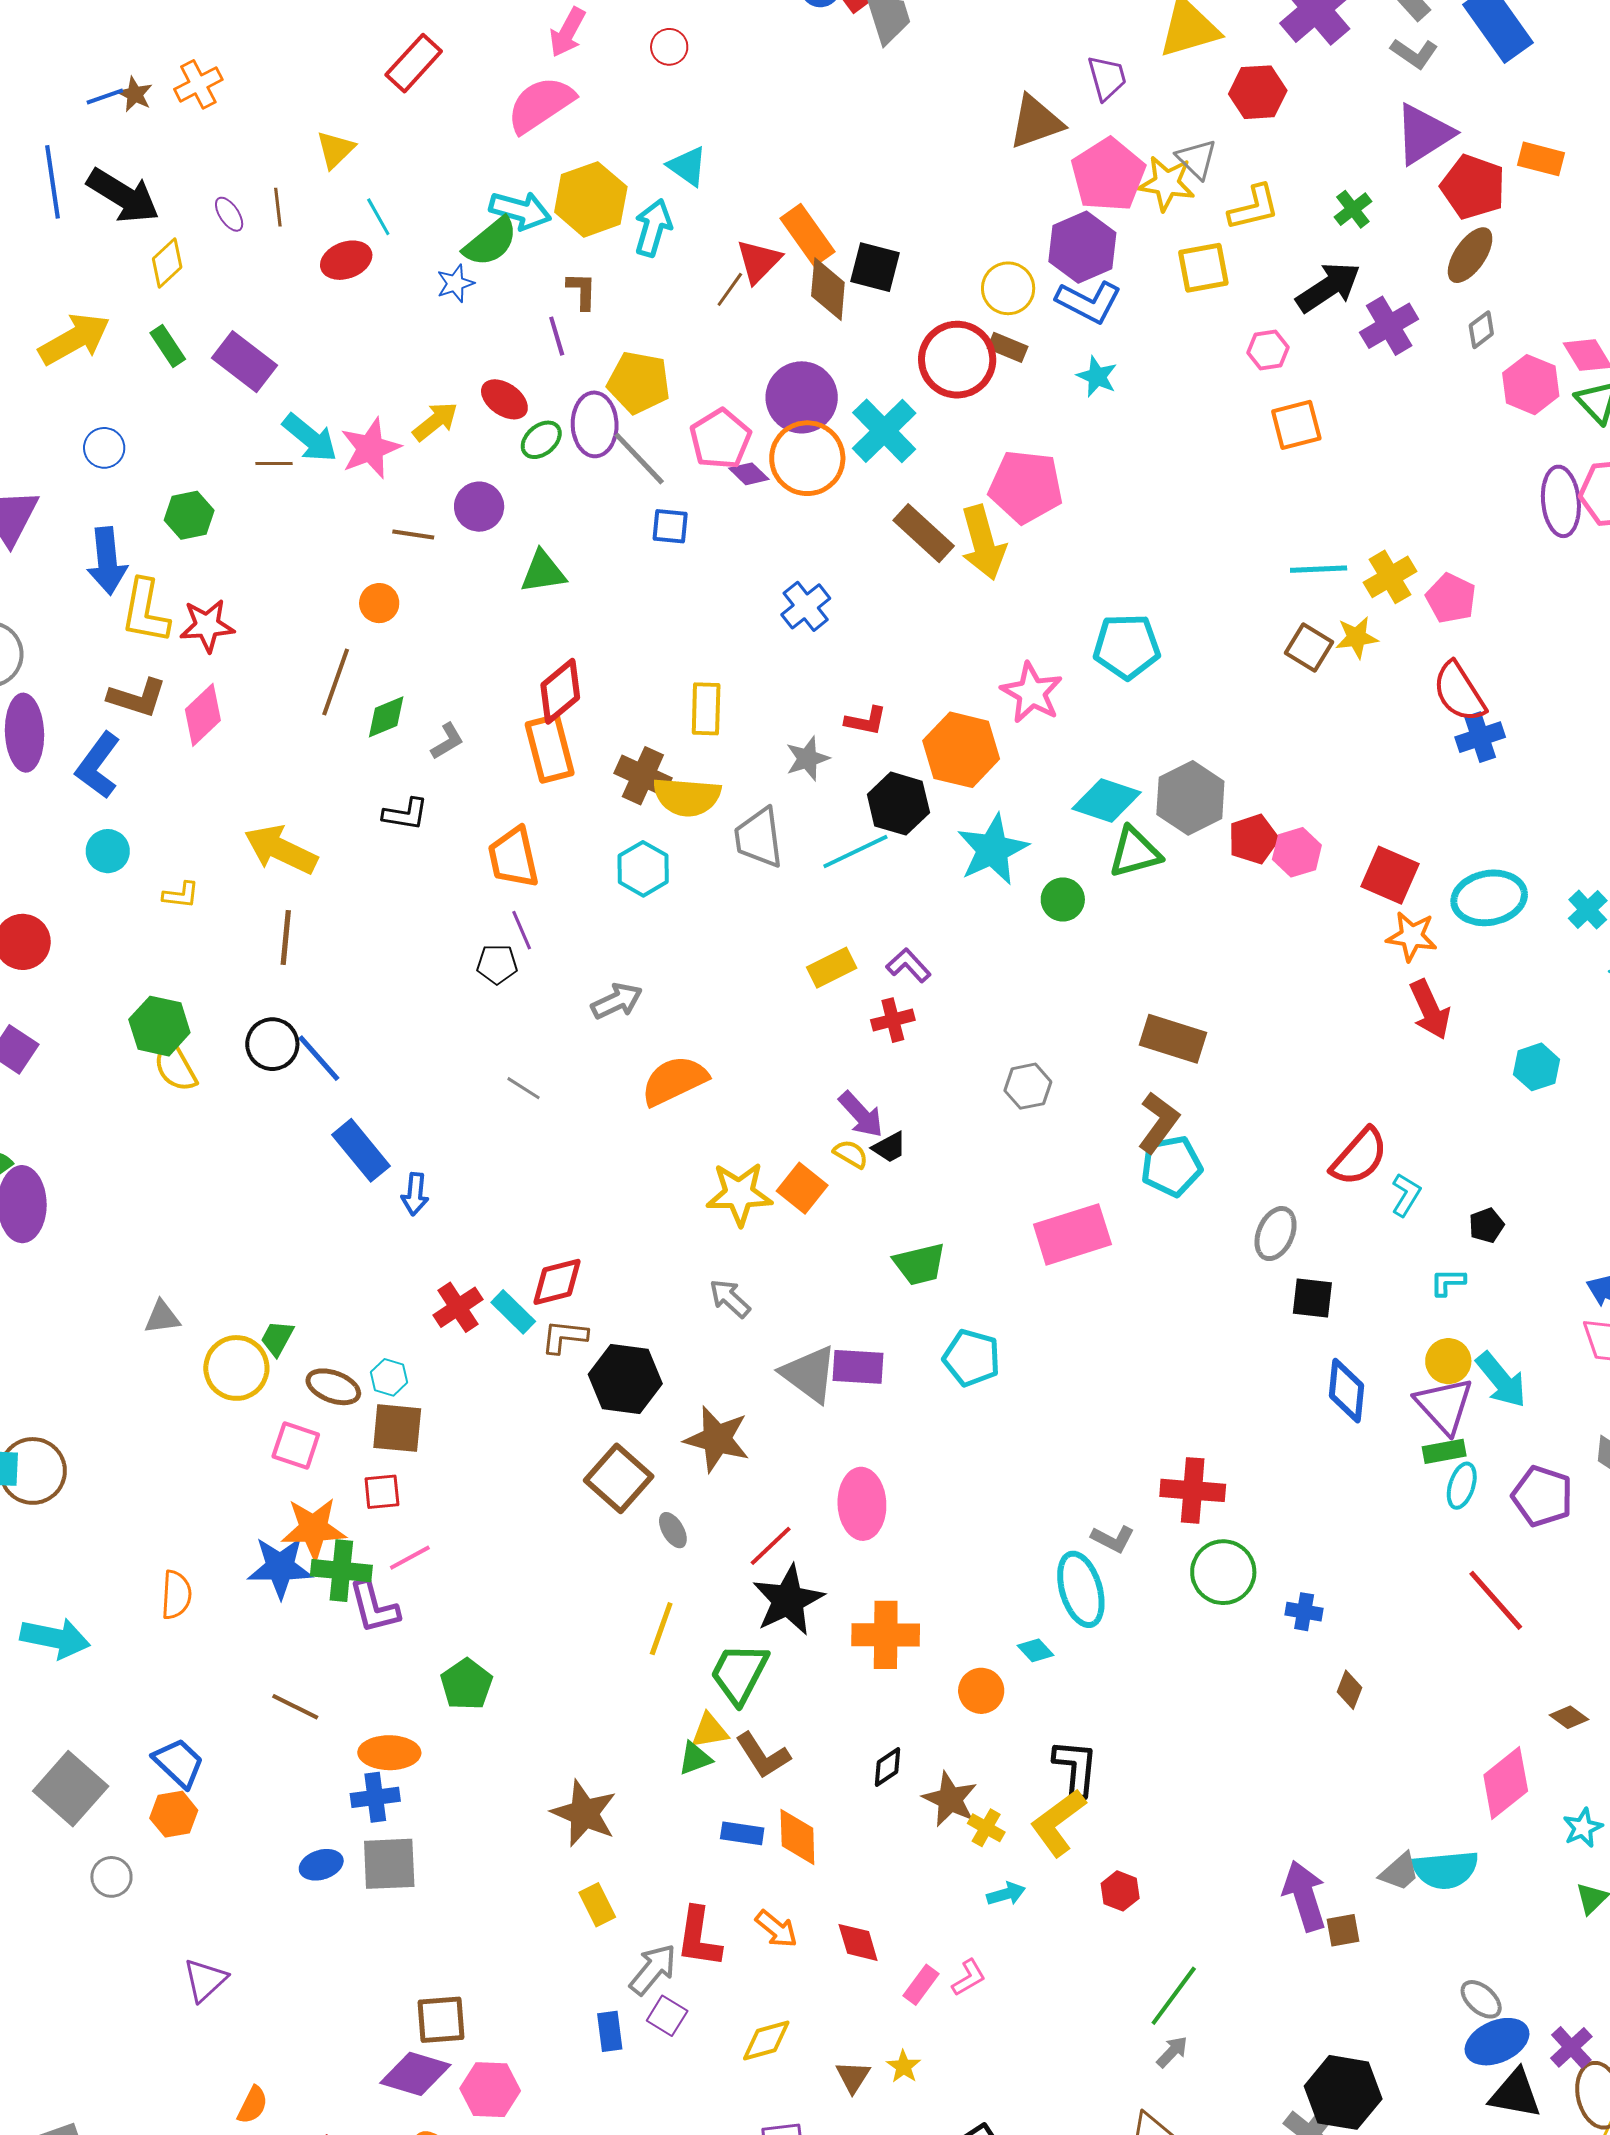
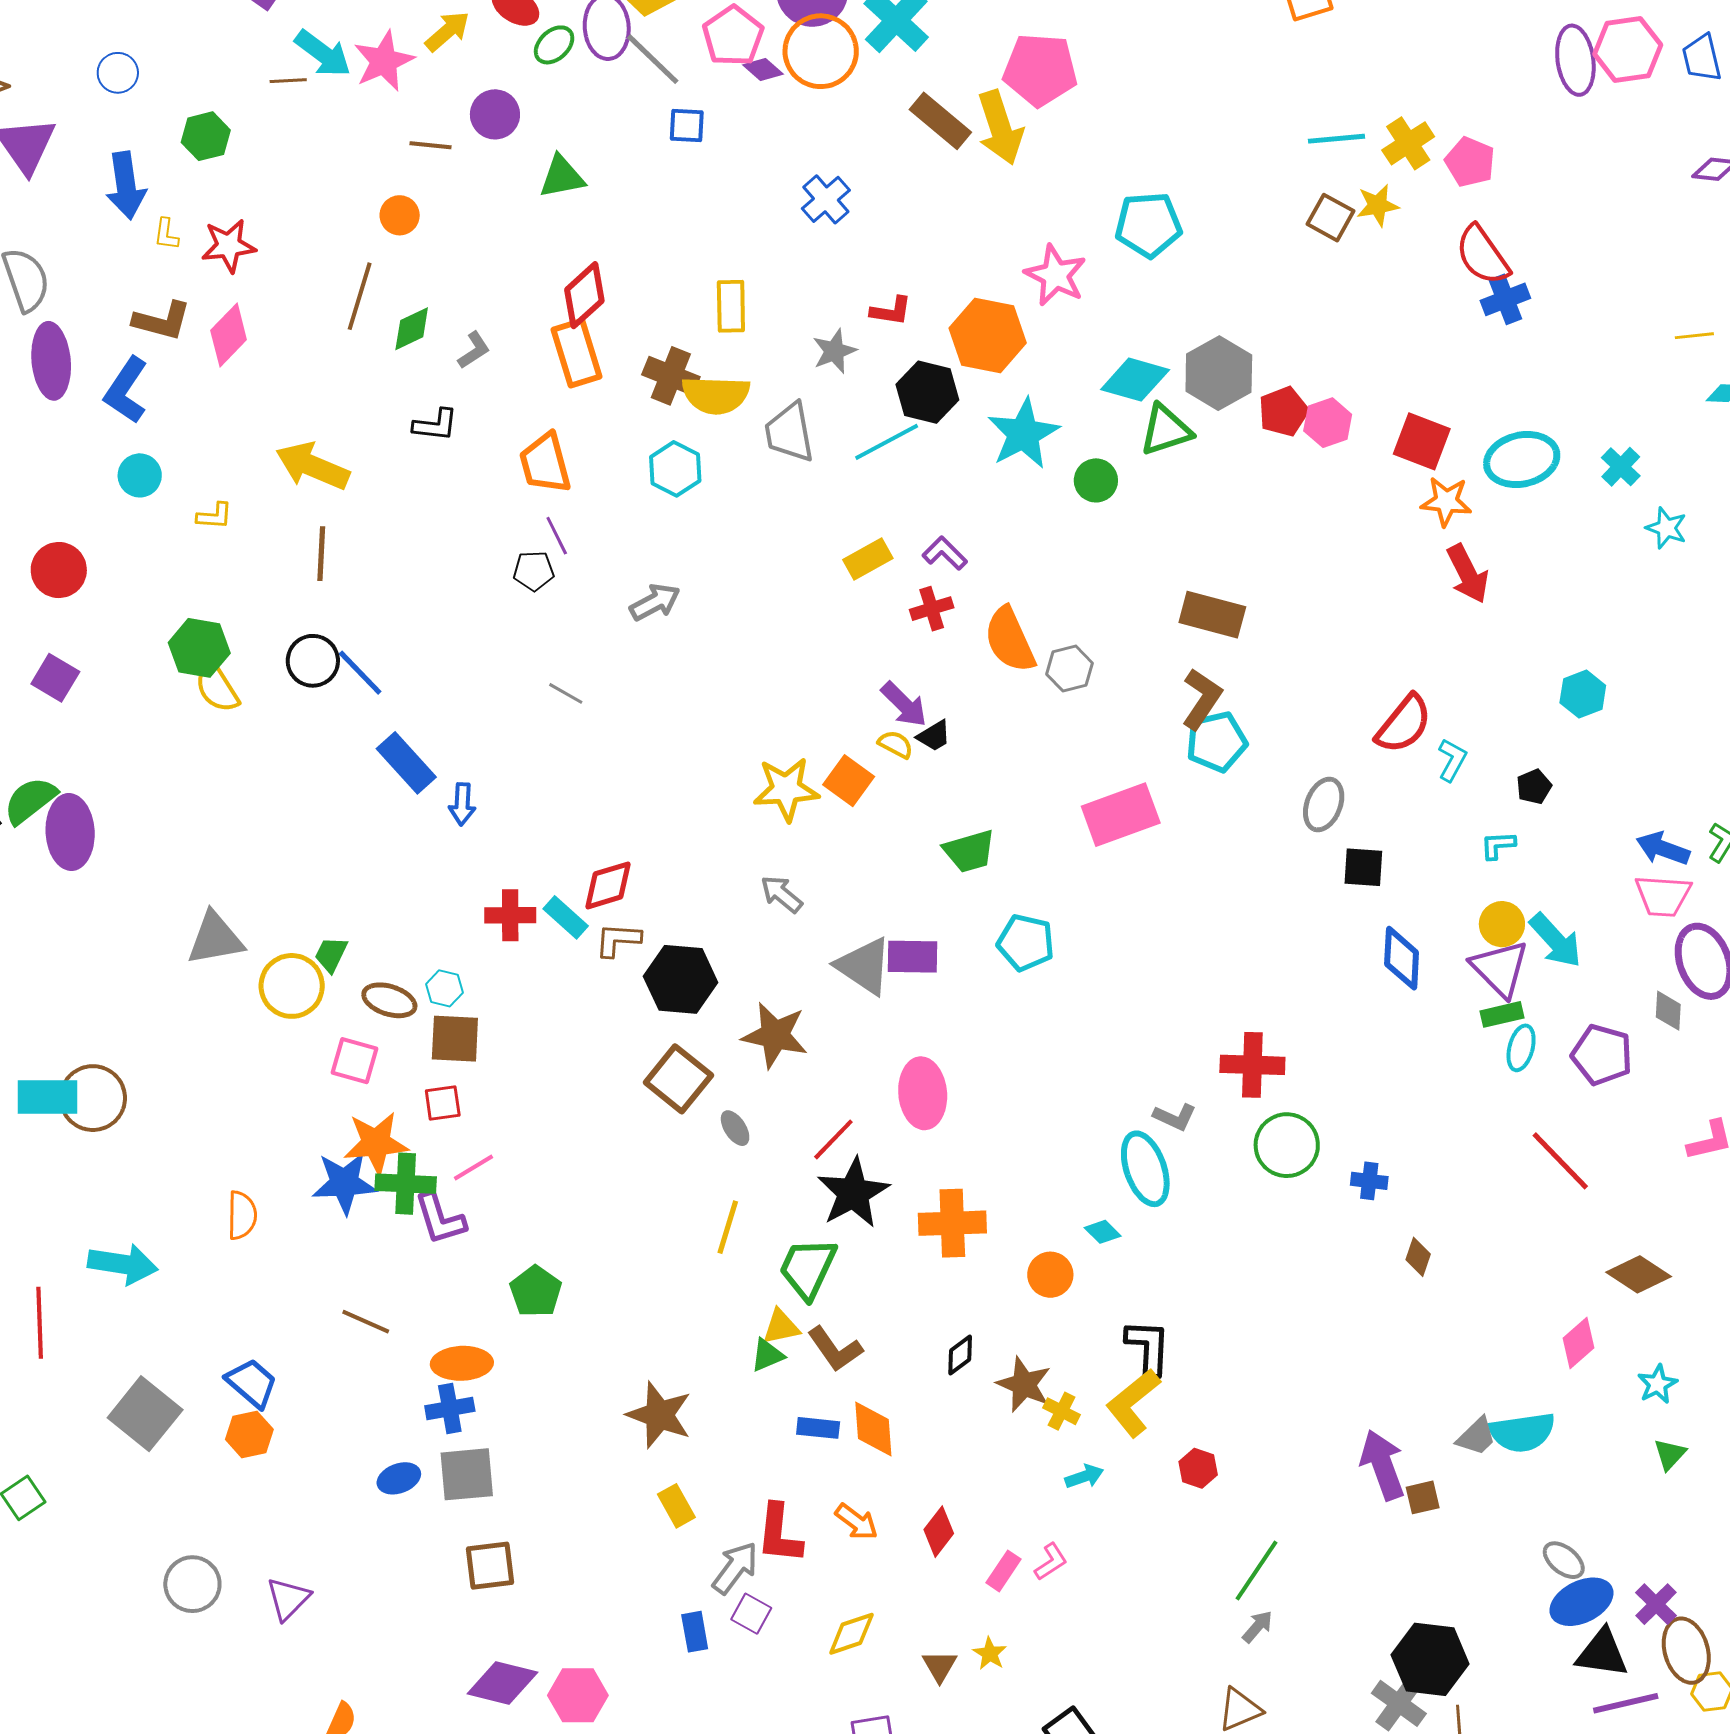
yellow L-shape: (145, 611) -> (166, 234), size x0.5
cyan hexagon: (1537, 1067) -> (1583, 694), moved
orange semicircle: (674, 1081) -> (1010, 640), moved, turned -86
red cross: (458, 1307) -> (510, 915), turned 36
gray triangle: (162, 1317) -> (215, 939), size x1.6
brown diamond: (1569, 1717) -> (1639, 1274), size x1.6
pink diamond: (1506, 1783) -> (1578, 1343), size x0.7
gray circle: (111, 1877) -> (192, 1584), moved, size x1.4
red diamond: (858, 1942) -> (939, 1532), turned 57
brown square: (441, 2020) -> (490, 1566), moved

